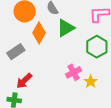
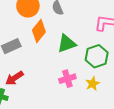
green triangle: (66, 28) -> (67, 44), moved
yellow star: (91, 82) -> (93, 84), moved

